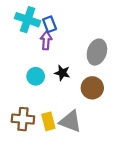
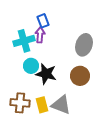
cyan cross: (28, 20) -> (24, 41), moved, turned -35
black star: (62, 73) -> (46, 74), moved, size x1.5

